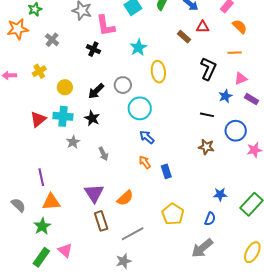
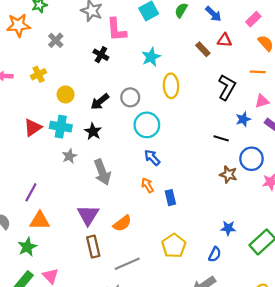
brown star: (206, 147) -> (228, 174), moved
gray arrow: (103, 154) -> (102, 172), size x1.6
purple line: (41, 177) -> (31, 192), turned 36

